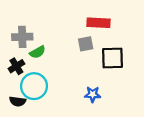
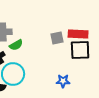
red rectangle: (98, 23) -> (78, 34), moved

